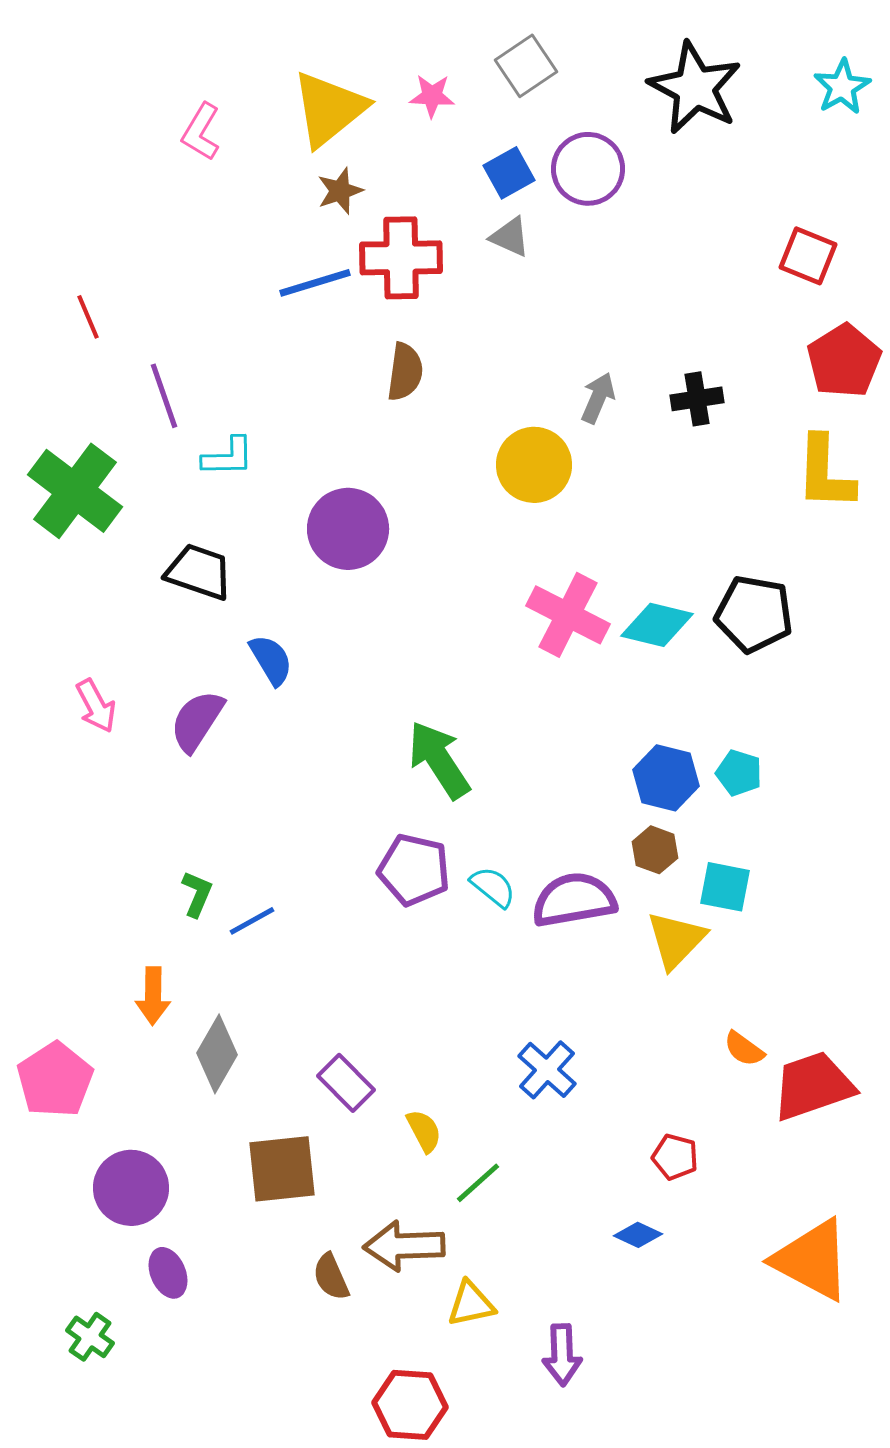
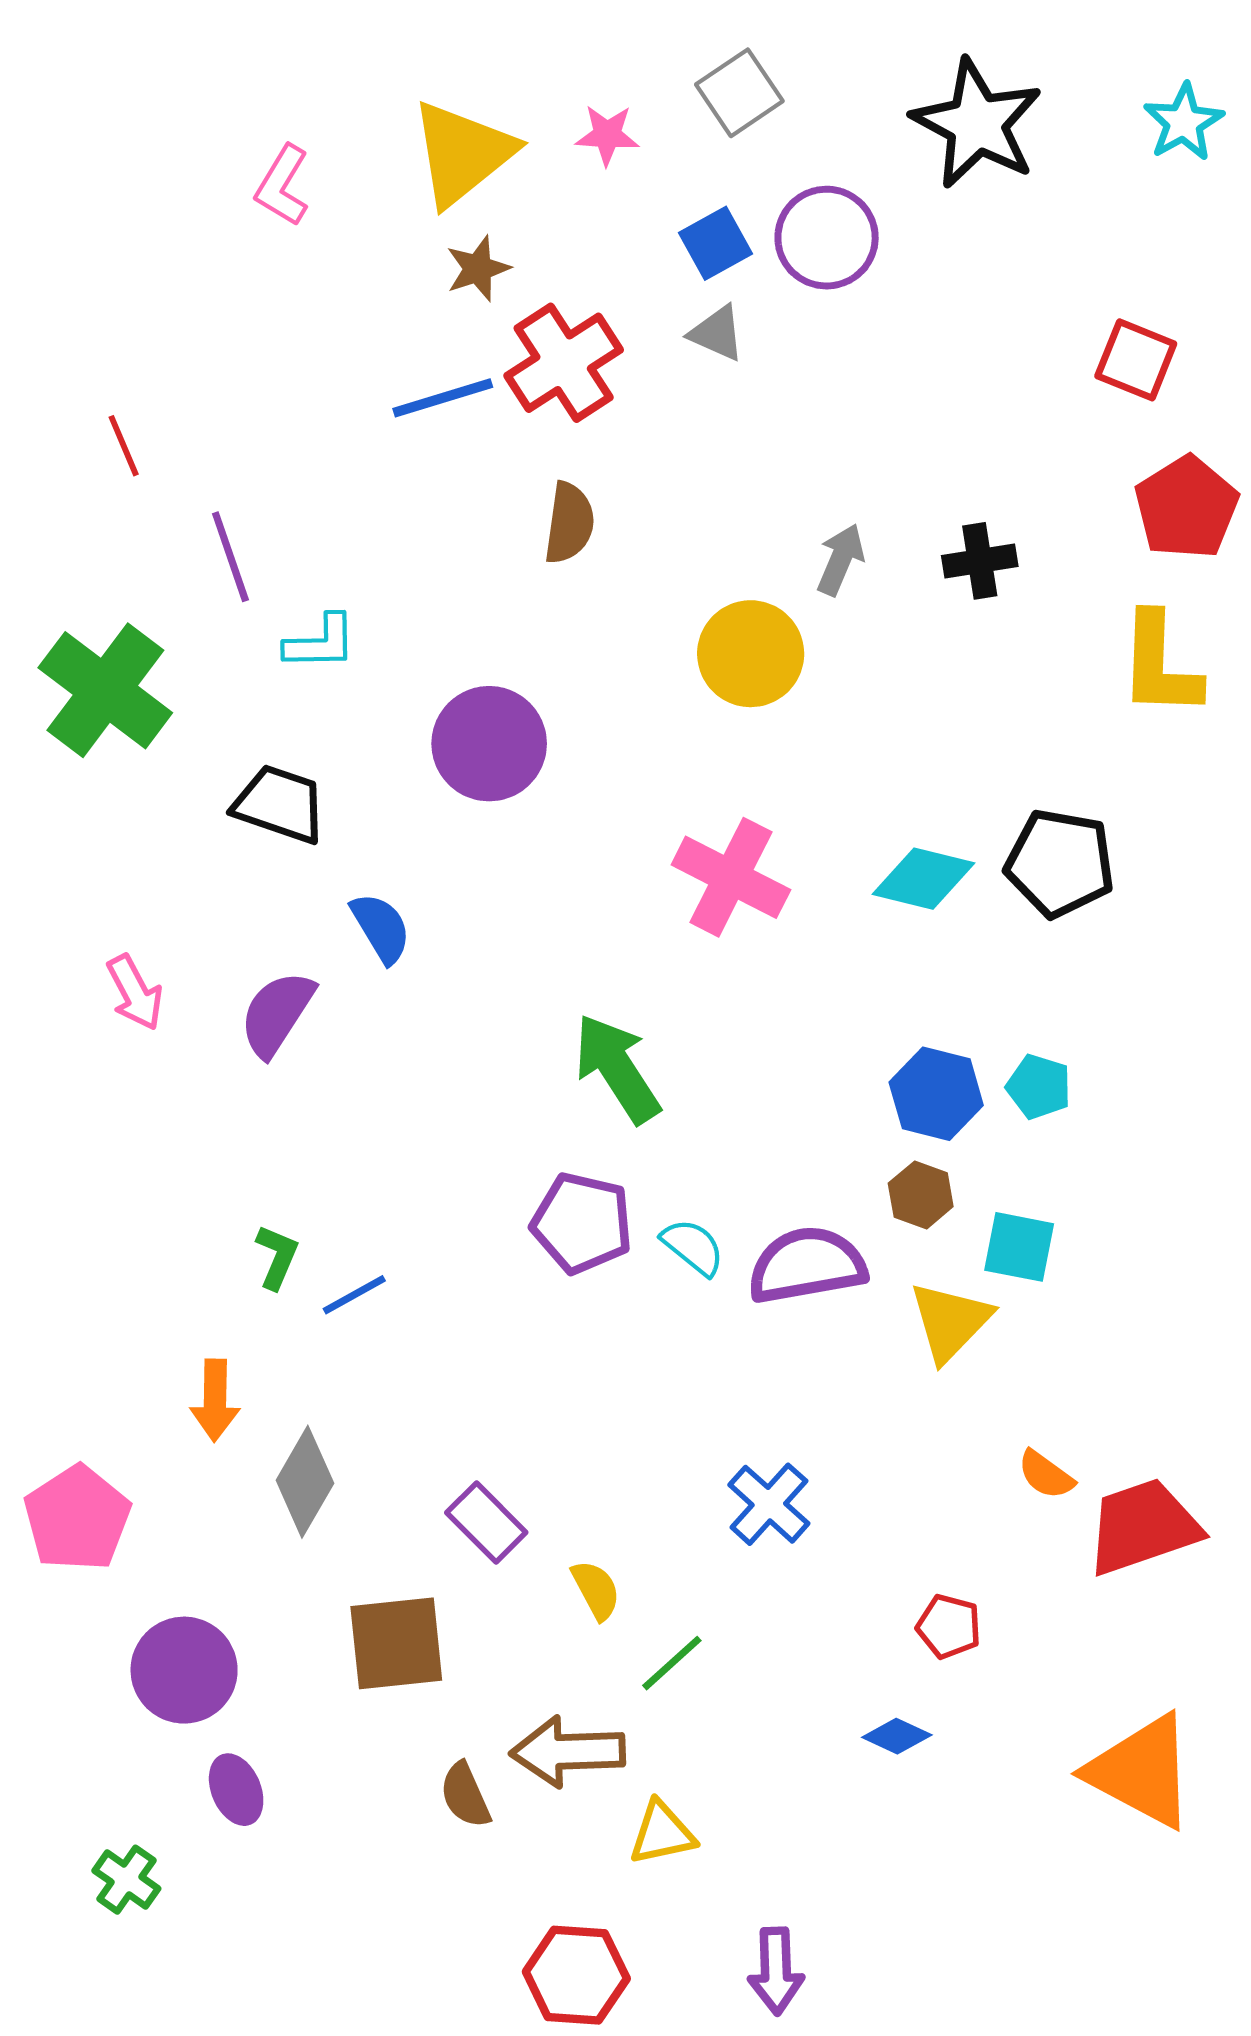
red cross: (401, 258) -> (564, 363), turned -32
pink cross: (568, 615) -> (731, 877), moved
purple arrow: (562, 1355) -> (776, 1971), moved

